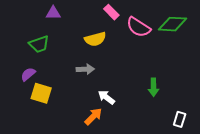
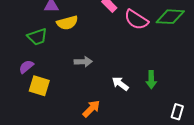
yellow semicircle: (95, 39) -> (67, 23), moved
white arrow: (106, 97) -> (120, 84), moved

